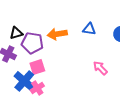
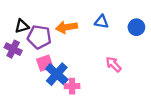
blue cross: (24, 81) -> (57, 74), moved
pink cross: (37, 88) -> (72, 86), moved, turned 32

